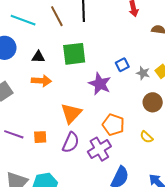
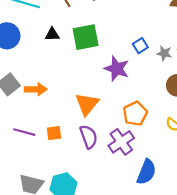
black triangle: (38, 57) -> (52, 34), moved
orange arrow: (41, 81) -> (36, 89), moved
orange pentagon: (113, 125) -> (135, 114), turned 30
purple semicircle: (71, 142) -> (89, 137), turned -40

